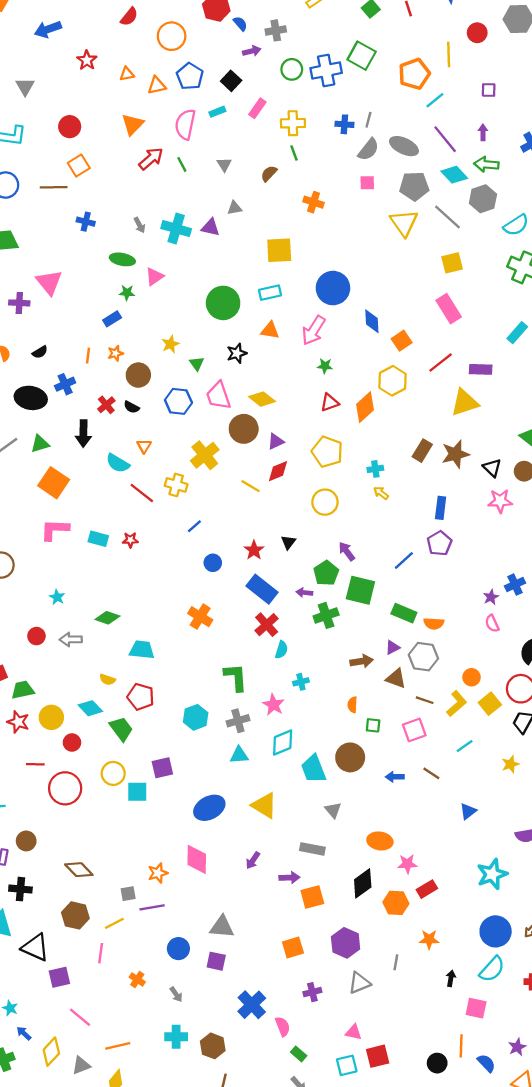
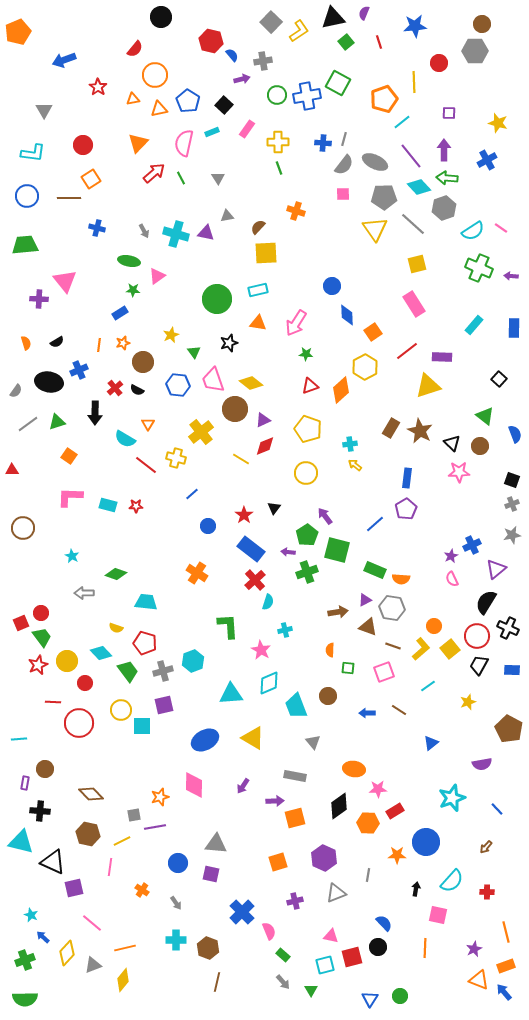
orange circle: (172, 36) -> (155, 75), moved
purple arrow: (483, 132) -> (444, 150), size x1.5
brown semicircle: (269, 174) -> (258, 227), moved
blue circle: (333, 288) -> (332, 286), moved, size x0.6
brown star: (455, 454) -> (420, 431), turned -30
orange square: (54, 483) -> (69, 456), size x0.6
red circle: (36, 636) -> (41, 613), moved
green trapezoid: (23, 690) -> (42, 637), turned 65
gray cross: (238, 721) -> (163, 671), moved
red star: (18, 722) -> (38, 665), turned 30
cyan triangle: (239, 755) -> (231, 694), size x1.4
brown circle: (350, 757) -> (328, 696), size x0.7
blue circle: (496, 931) -> (426, 842), moved
black circle: (437, 1063) -> (378, 947), moved
blue semicircle: (486, 1063) -> (384, 923), moved

